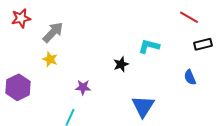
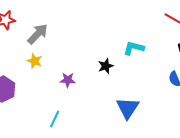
purple star: (83, 87) -> (68, 80), moved

